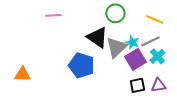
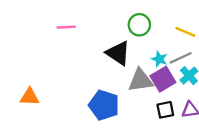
gray triangle: (116, 47) -> (141, 80), moved, turned 35
blue pentagon: (81, 65) -> (104, 105), moved

